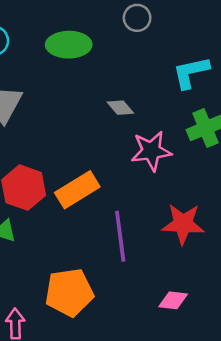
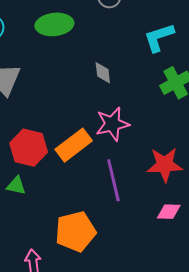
gray diamond: (120, 108) -> (103, 73), turned 40
pink star: (151, 151) -> (112, 124), moved
pink diamond: (173, 300) -> (169, 212), moved

